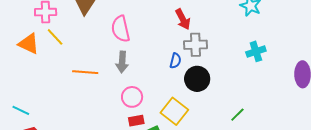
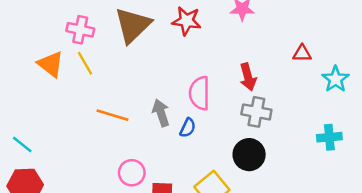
pink semicircle: (121, 29) -> (200, 93), moved
blue semicircle: (175, 61) -> (188, 128), moved
gray arrow: (122, 62) -> (161, 113), turned 145
pink circle: (132, 97) -> (132, 173), moved

